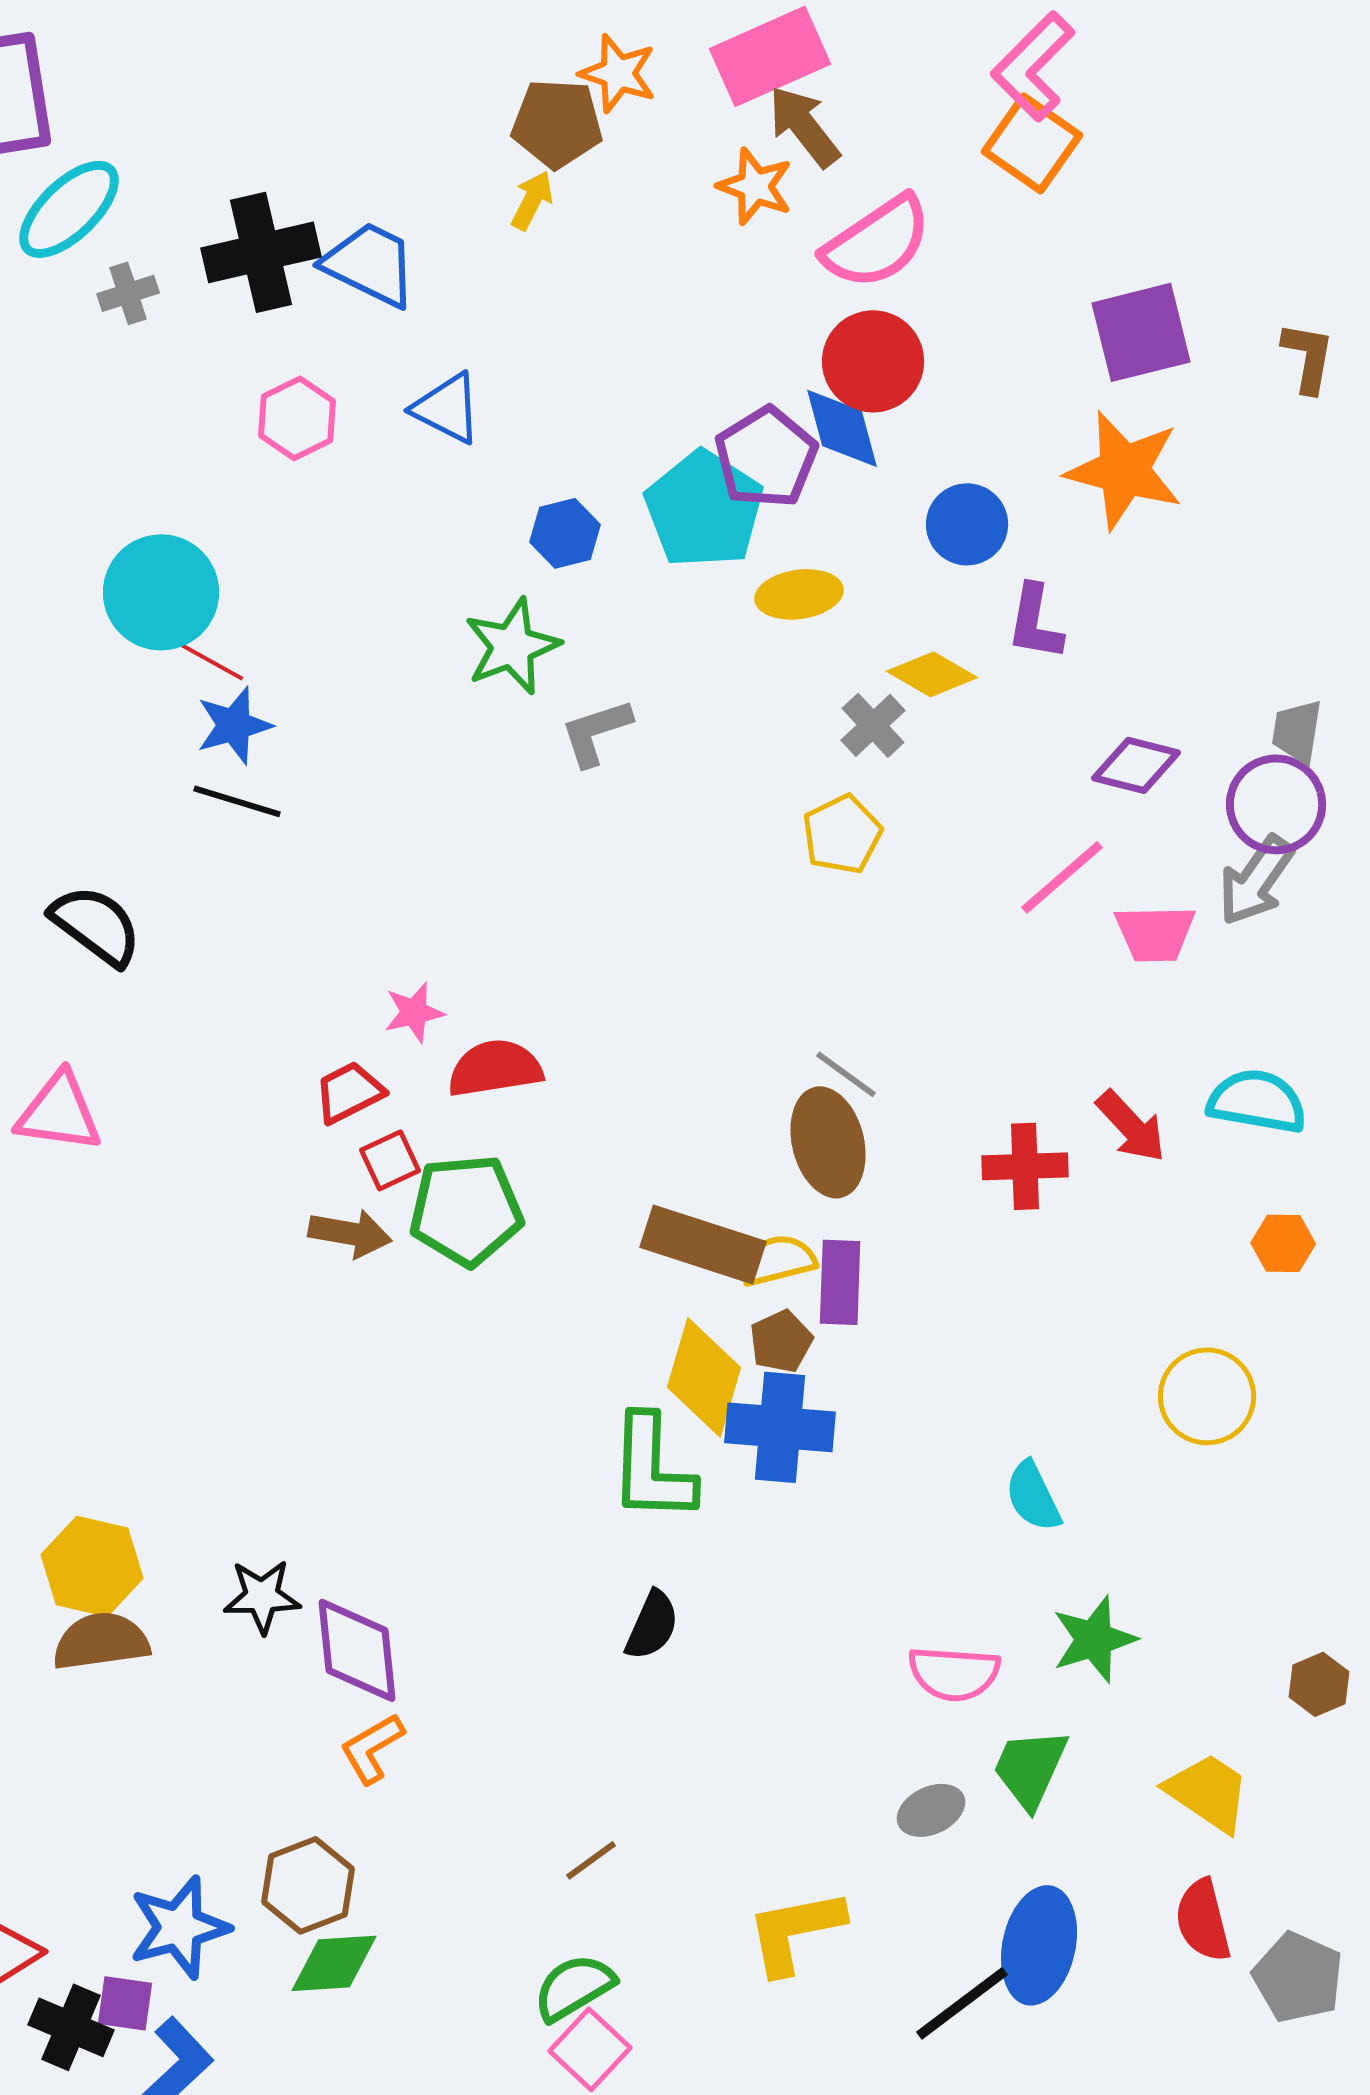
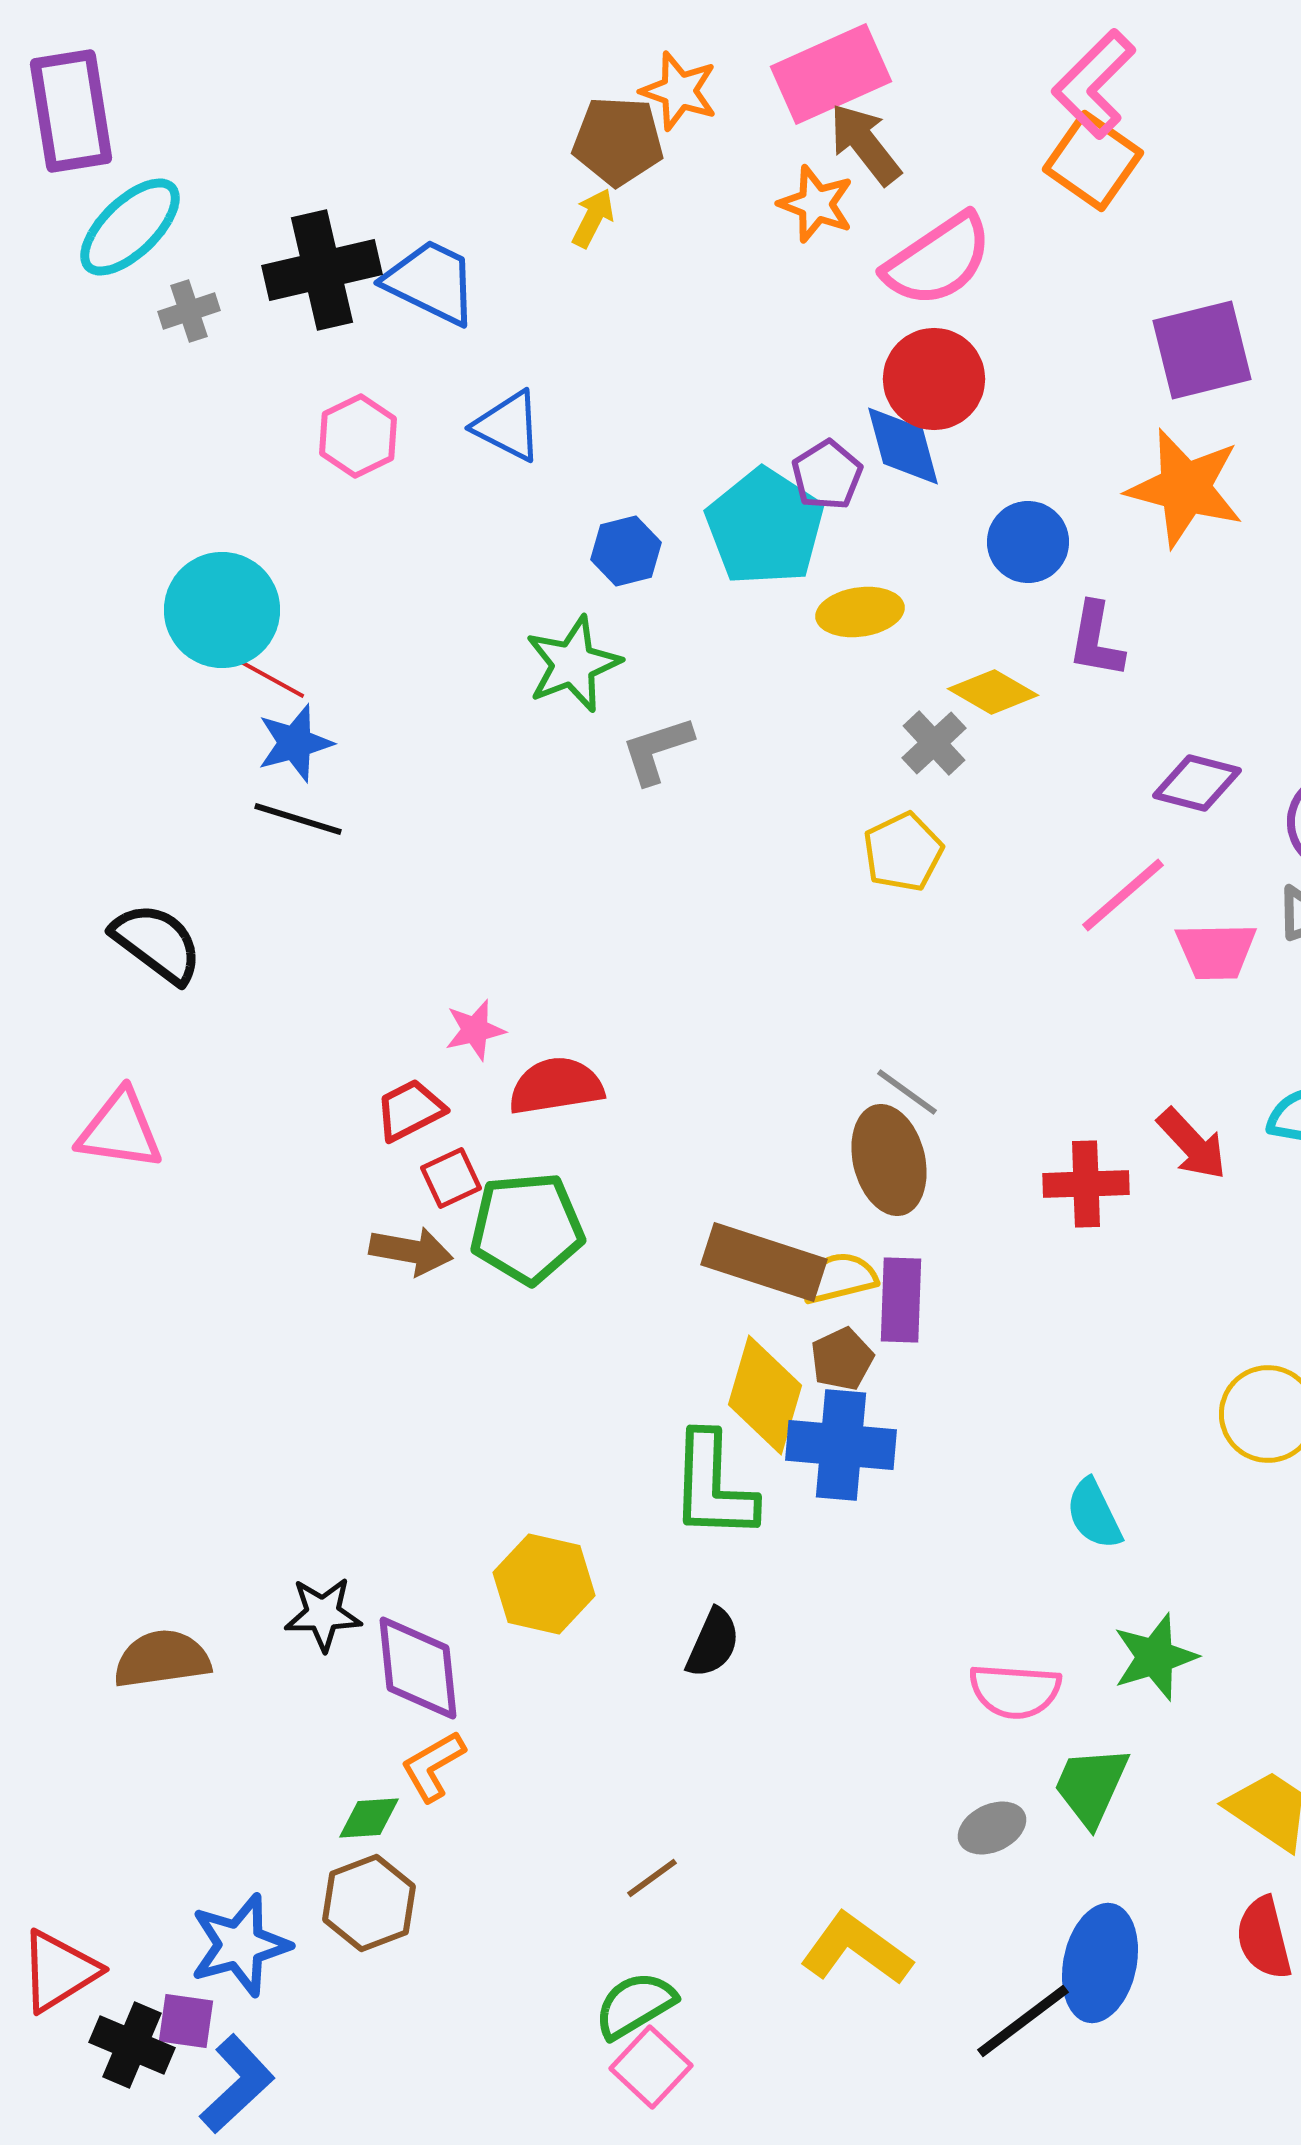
purple pentagon: (766, 457) -> (827, 475), size x0.7
yellow hexagon: (92, 1566) -> (544, 1584), moved
yellow L-shape: (795, 1931) -> (856, 1949), turned 47
green diamond: (334, 1963) -> (369, 1818), moved, size x0.7

